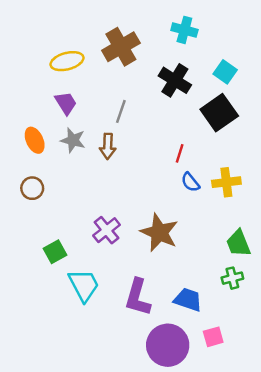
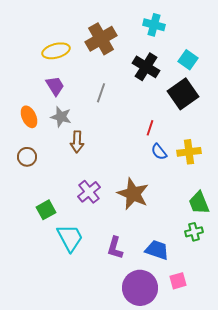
brown arrow: (108, 146) -> (77, 142), moved
purple L-shape: (138, 297) -> (115, 248), size x0.7

